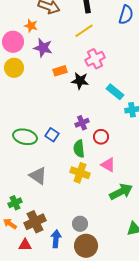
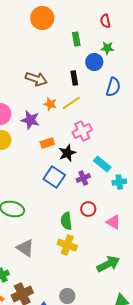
orange star: (31, 26) -> (50, 104), moved
black star: (80, 81) -> (67, 153), turned -30
purple cross: (82, 123) -> (83, 178), moved
blue square: (52, 135) -> (54, 177), moved, size x1.5
pink triangle: (108, 165) -> (113, 222), moved

